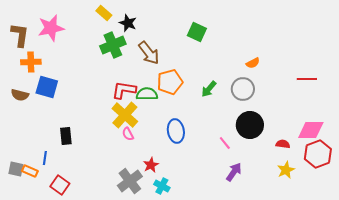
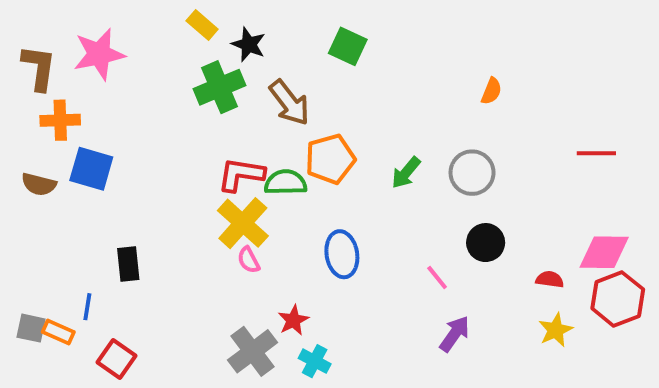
green square: (197, 32) -> (348, 46), moved
orange semicircle: (253, 63) -> (491, 91), moved, turned -40
black circle: (250, 125) -> (486, 243), size x0.7

